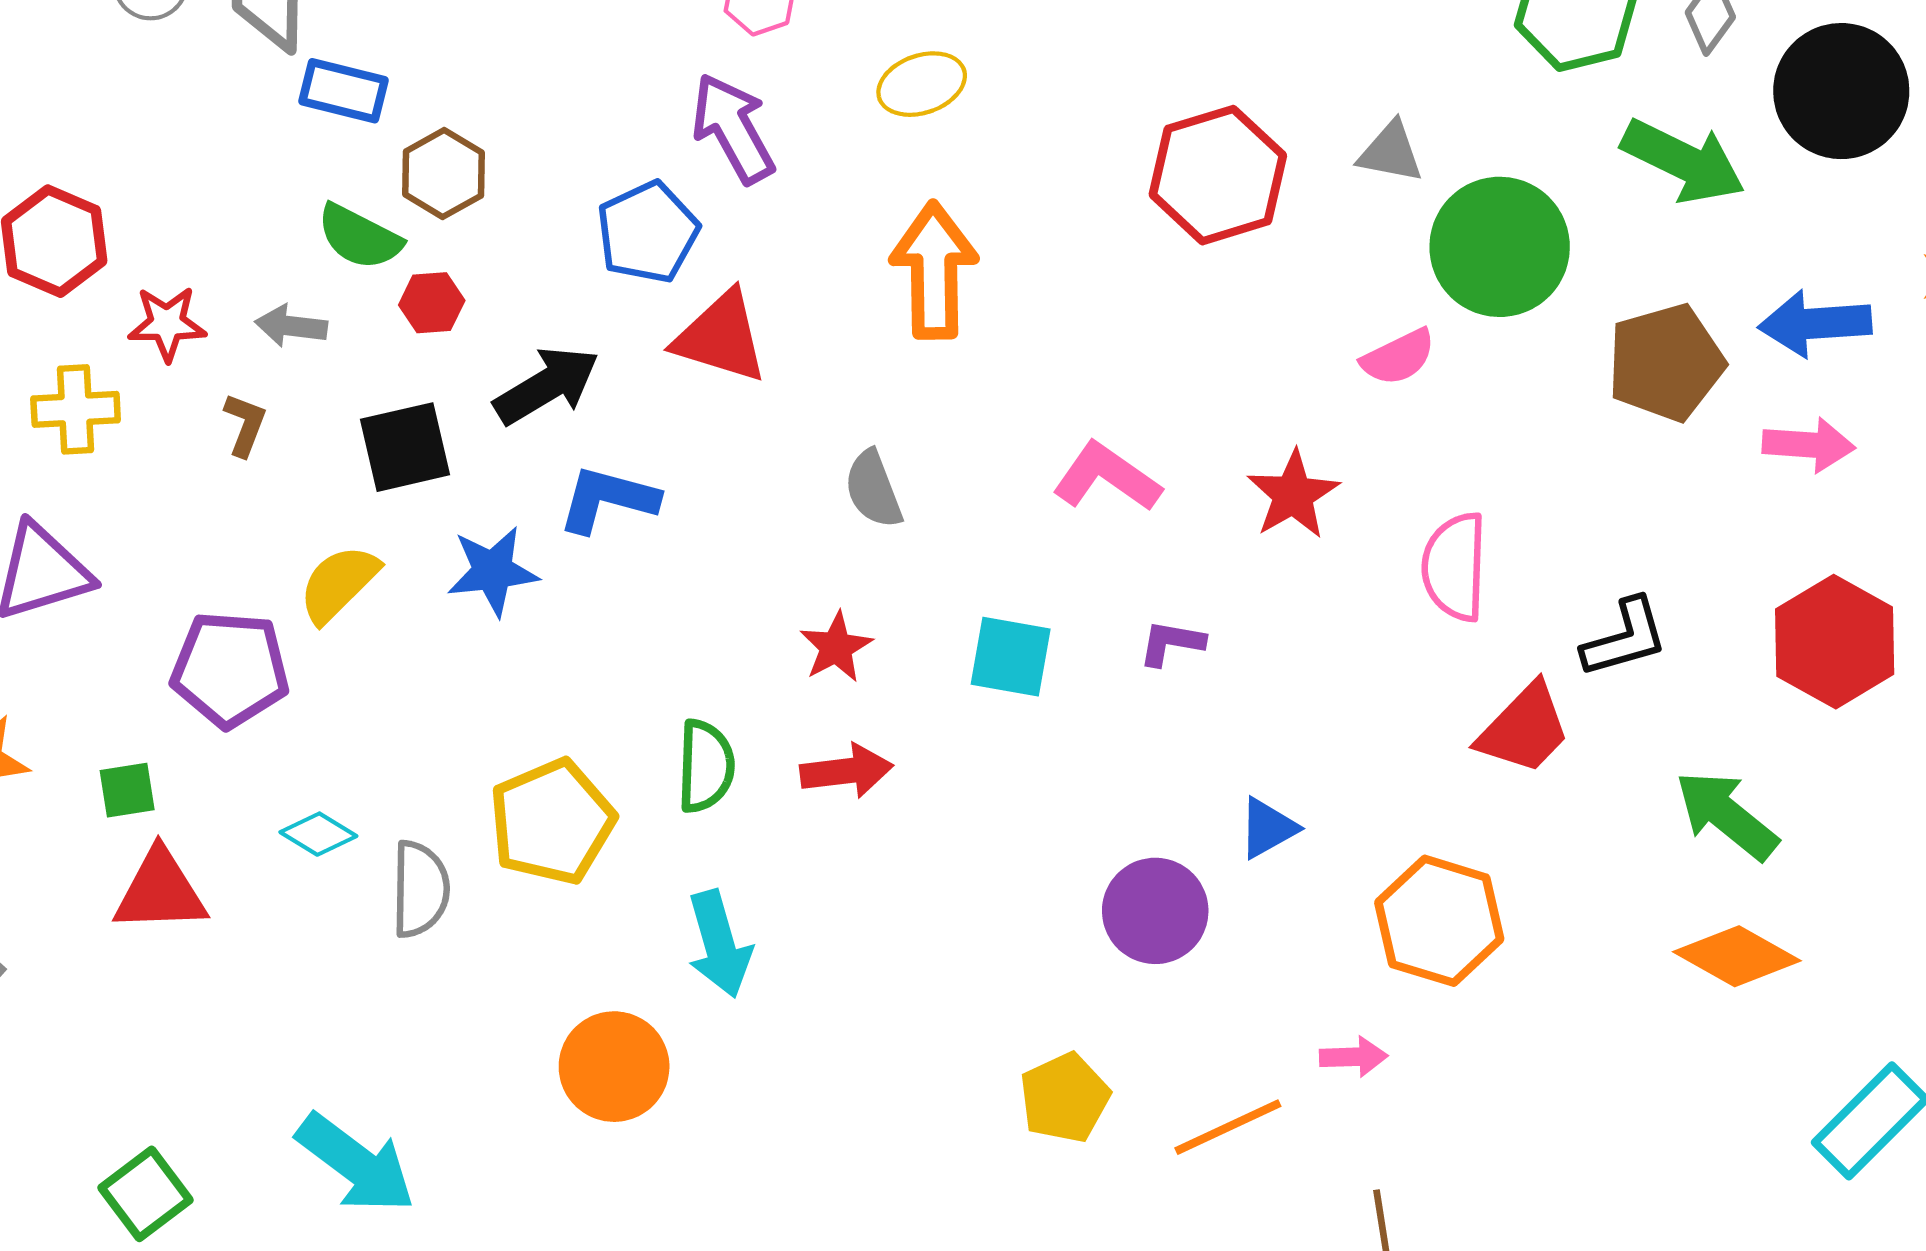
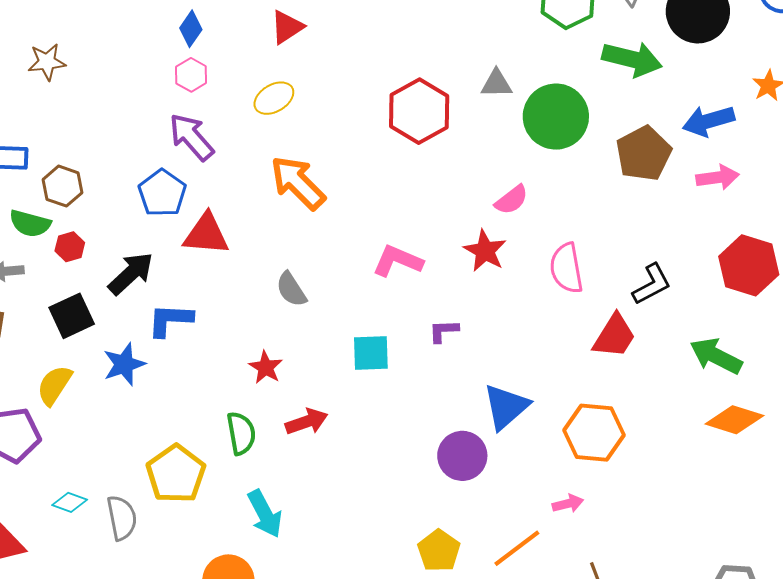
orange arrow: (934, 270) -> (298, 183), turned -32
pink semicircle: (1398, 357) -> (512, 200), moved
red star: (836, 647) -> (266, 367), moved
blue triangle: (1268, 828) -> (506, 407), size x1.6

